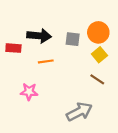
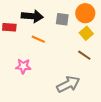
orange line: (46, 61) -> (38, 39), turned 32

